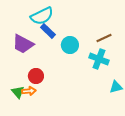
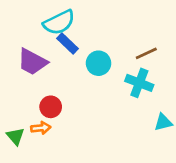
green triangle: (18, 92) -> (15, 136), moved

